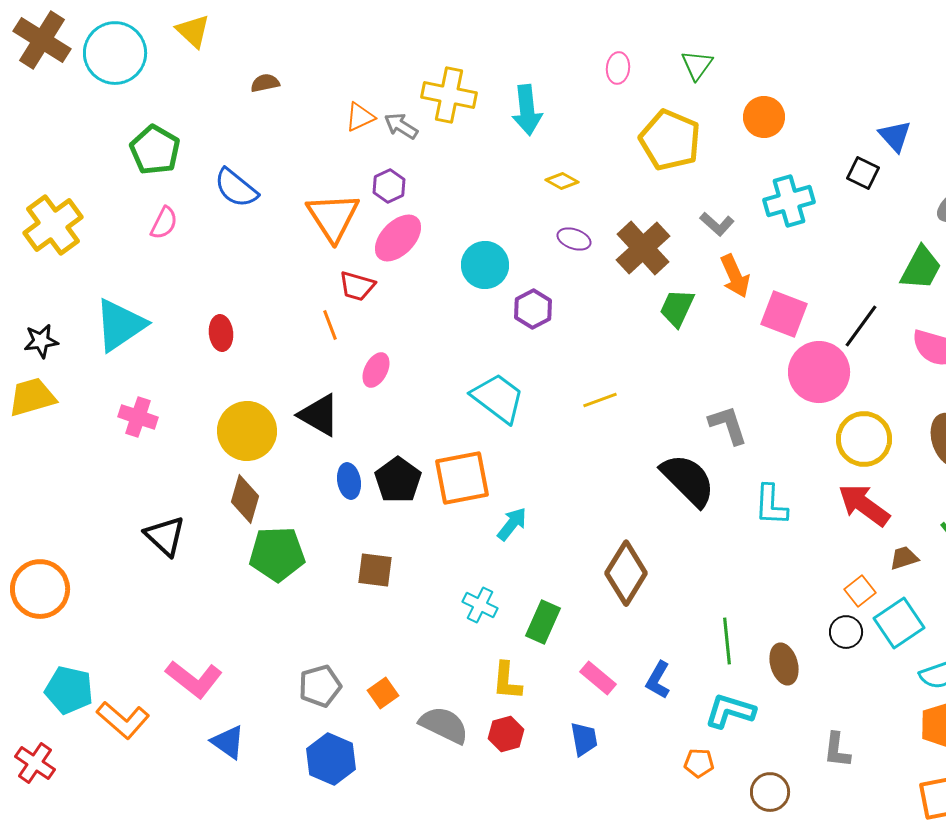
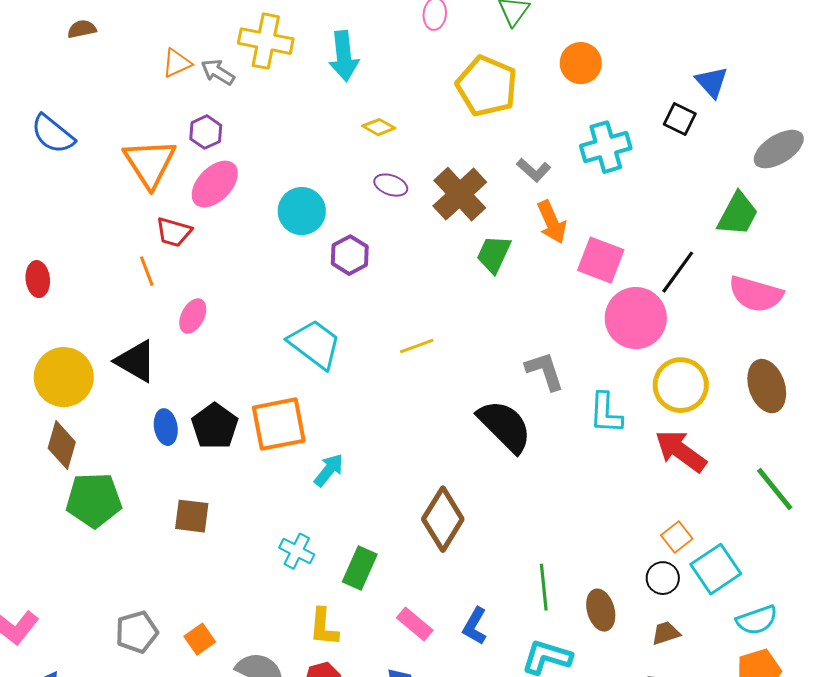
cyan L-shape: (771, 505) -> (606, 413), moved
brown trapezoid: (904, 558) -> (666, 633), moved

